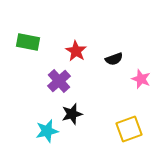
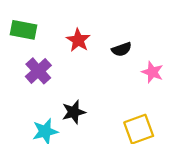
purple cross: (59, 81) -> (38, 71), moved

